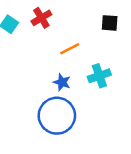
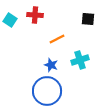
red cross: (41, 18) -> (35, 15), turned 35

